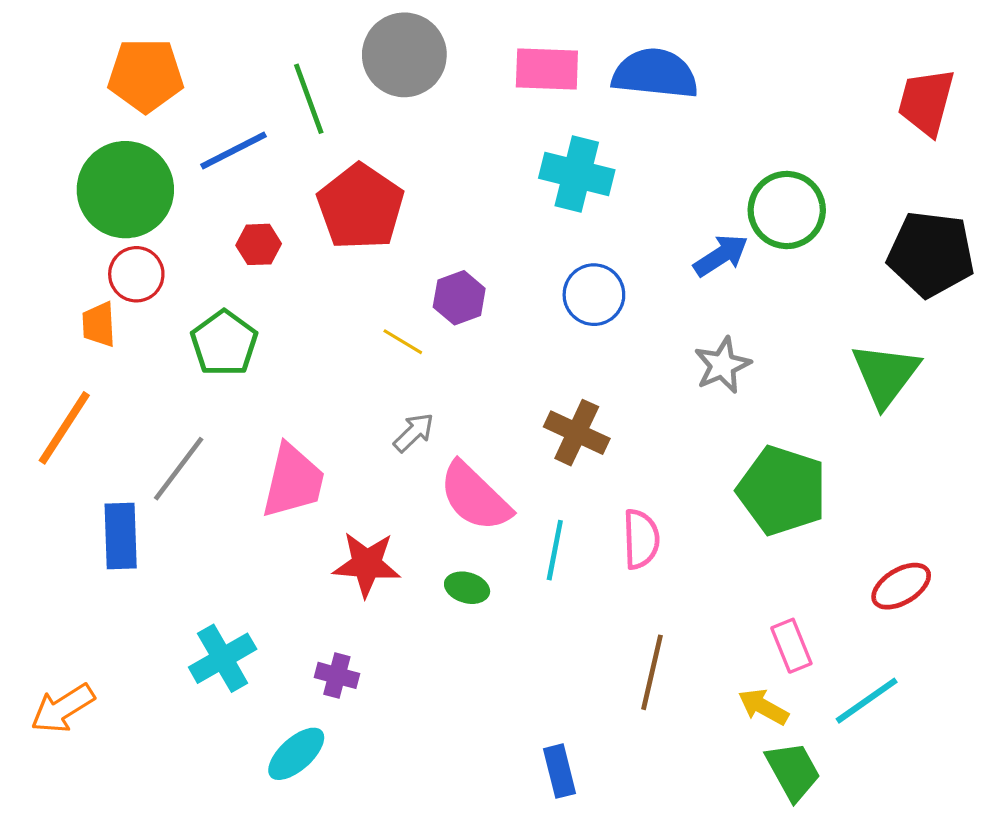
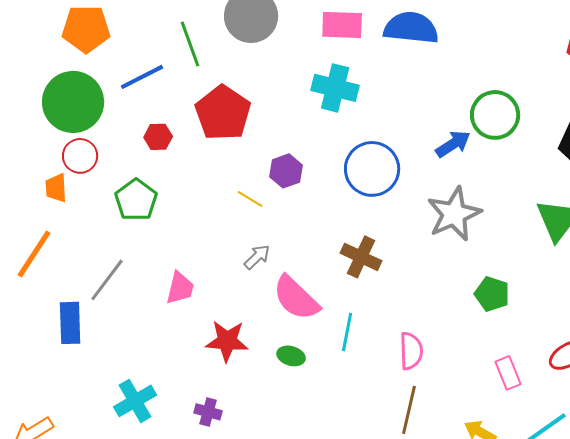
cyan cross: (577, 174) -> (335, 88), moved
blue circle: (594, 295) -> (372, 169), size x1.4
gray star: (722, 365) -> (454, 214), size x1.5
pink trapezoid: (293, 481) -> (180, 288), size x0.7
green pentagon: (782, 491) -> (492, 294), size x0.6
pink semicircle: (641, 539) -> (411, 351), moved
pink rectangle: (791, 646) -> (508, 373), moved

